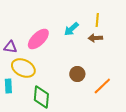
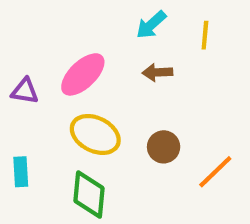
cyan arrow: (71, 29) -> (151, 25), moved
brown arrow: (95, 38) -> (157, 72), moved
yellow ellipse: (23, 68) -> (95, 134), moved

